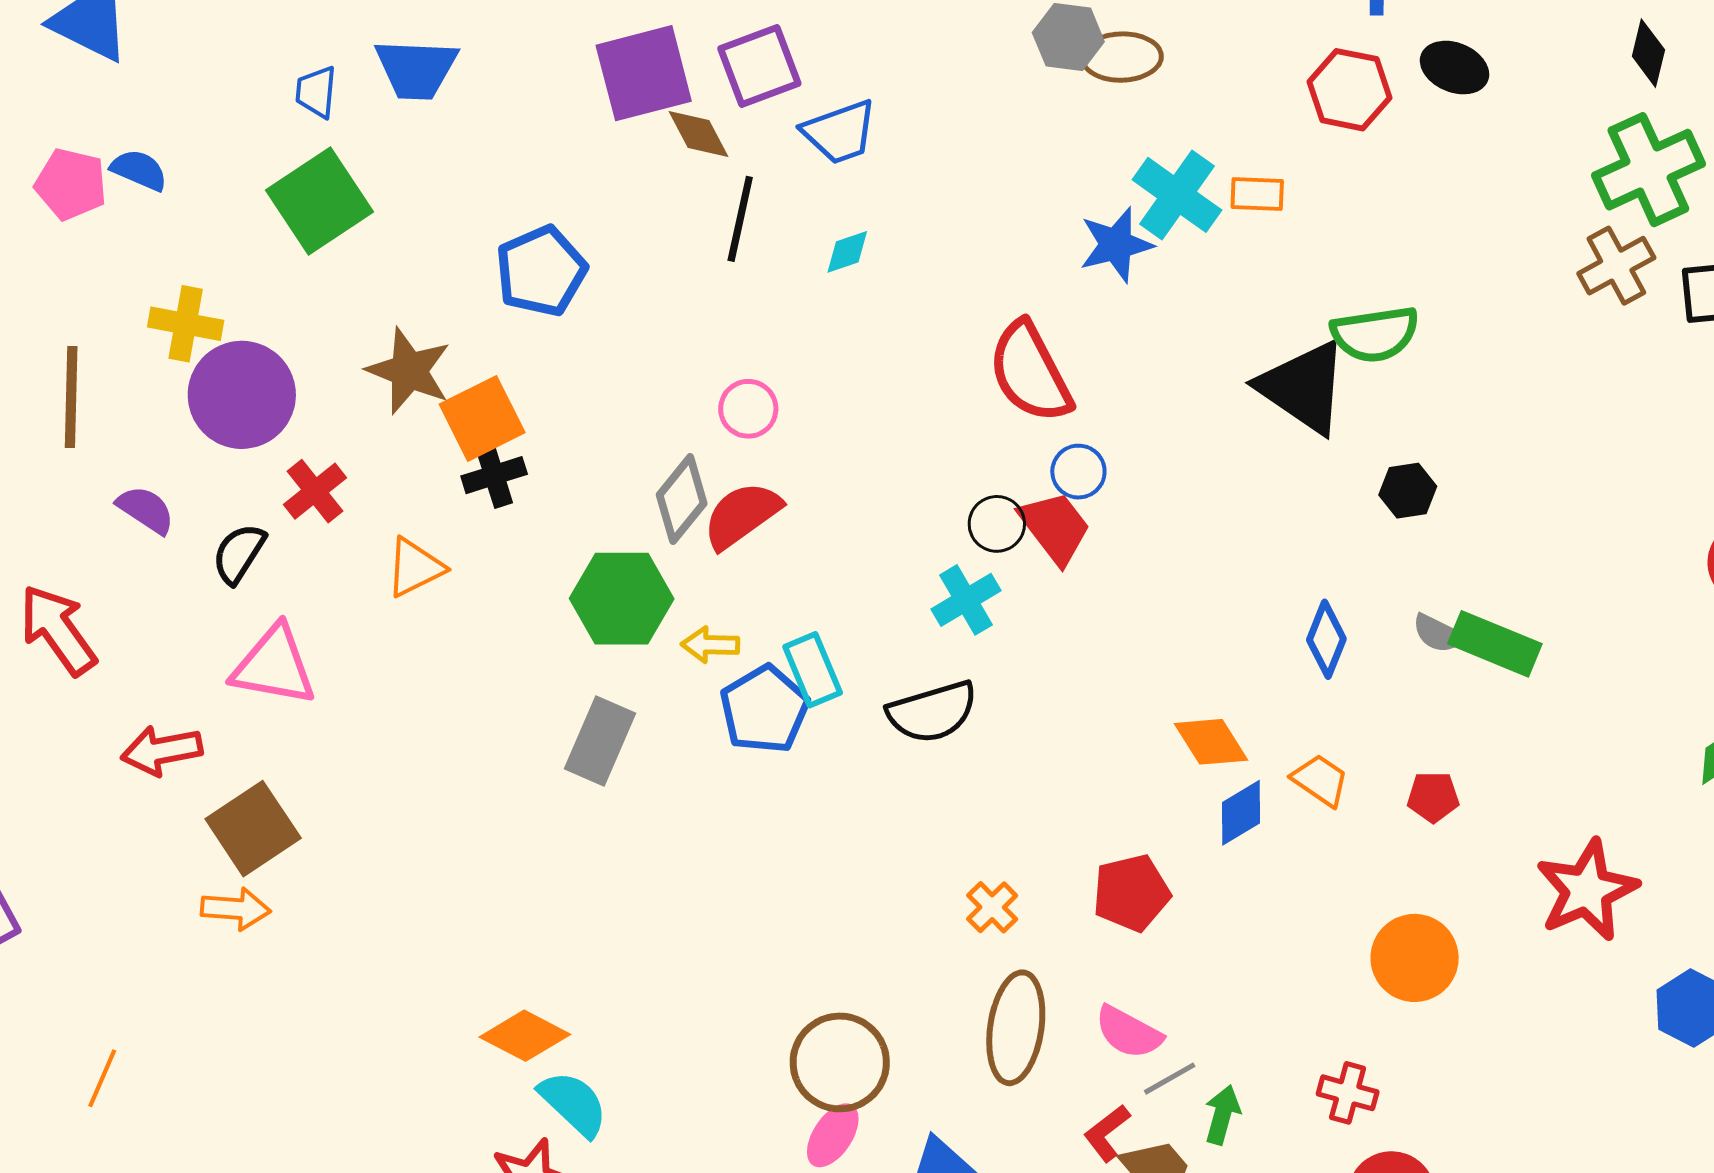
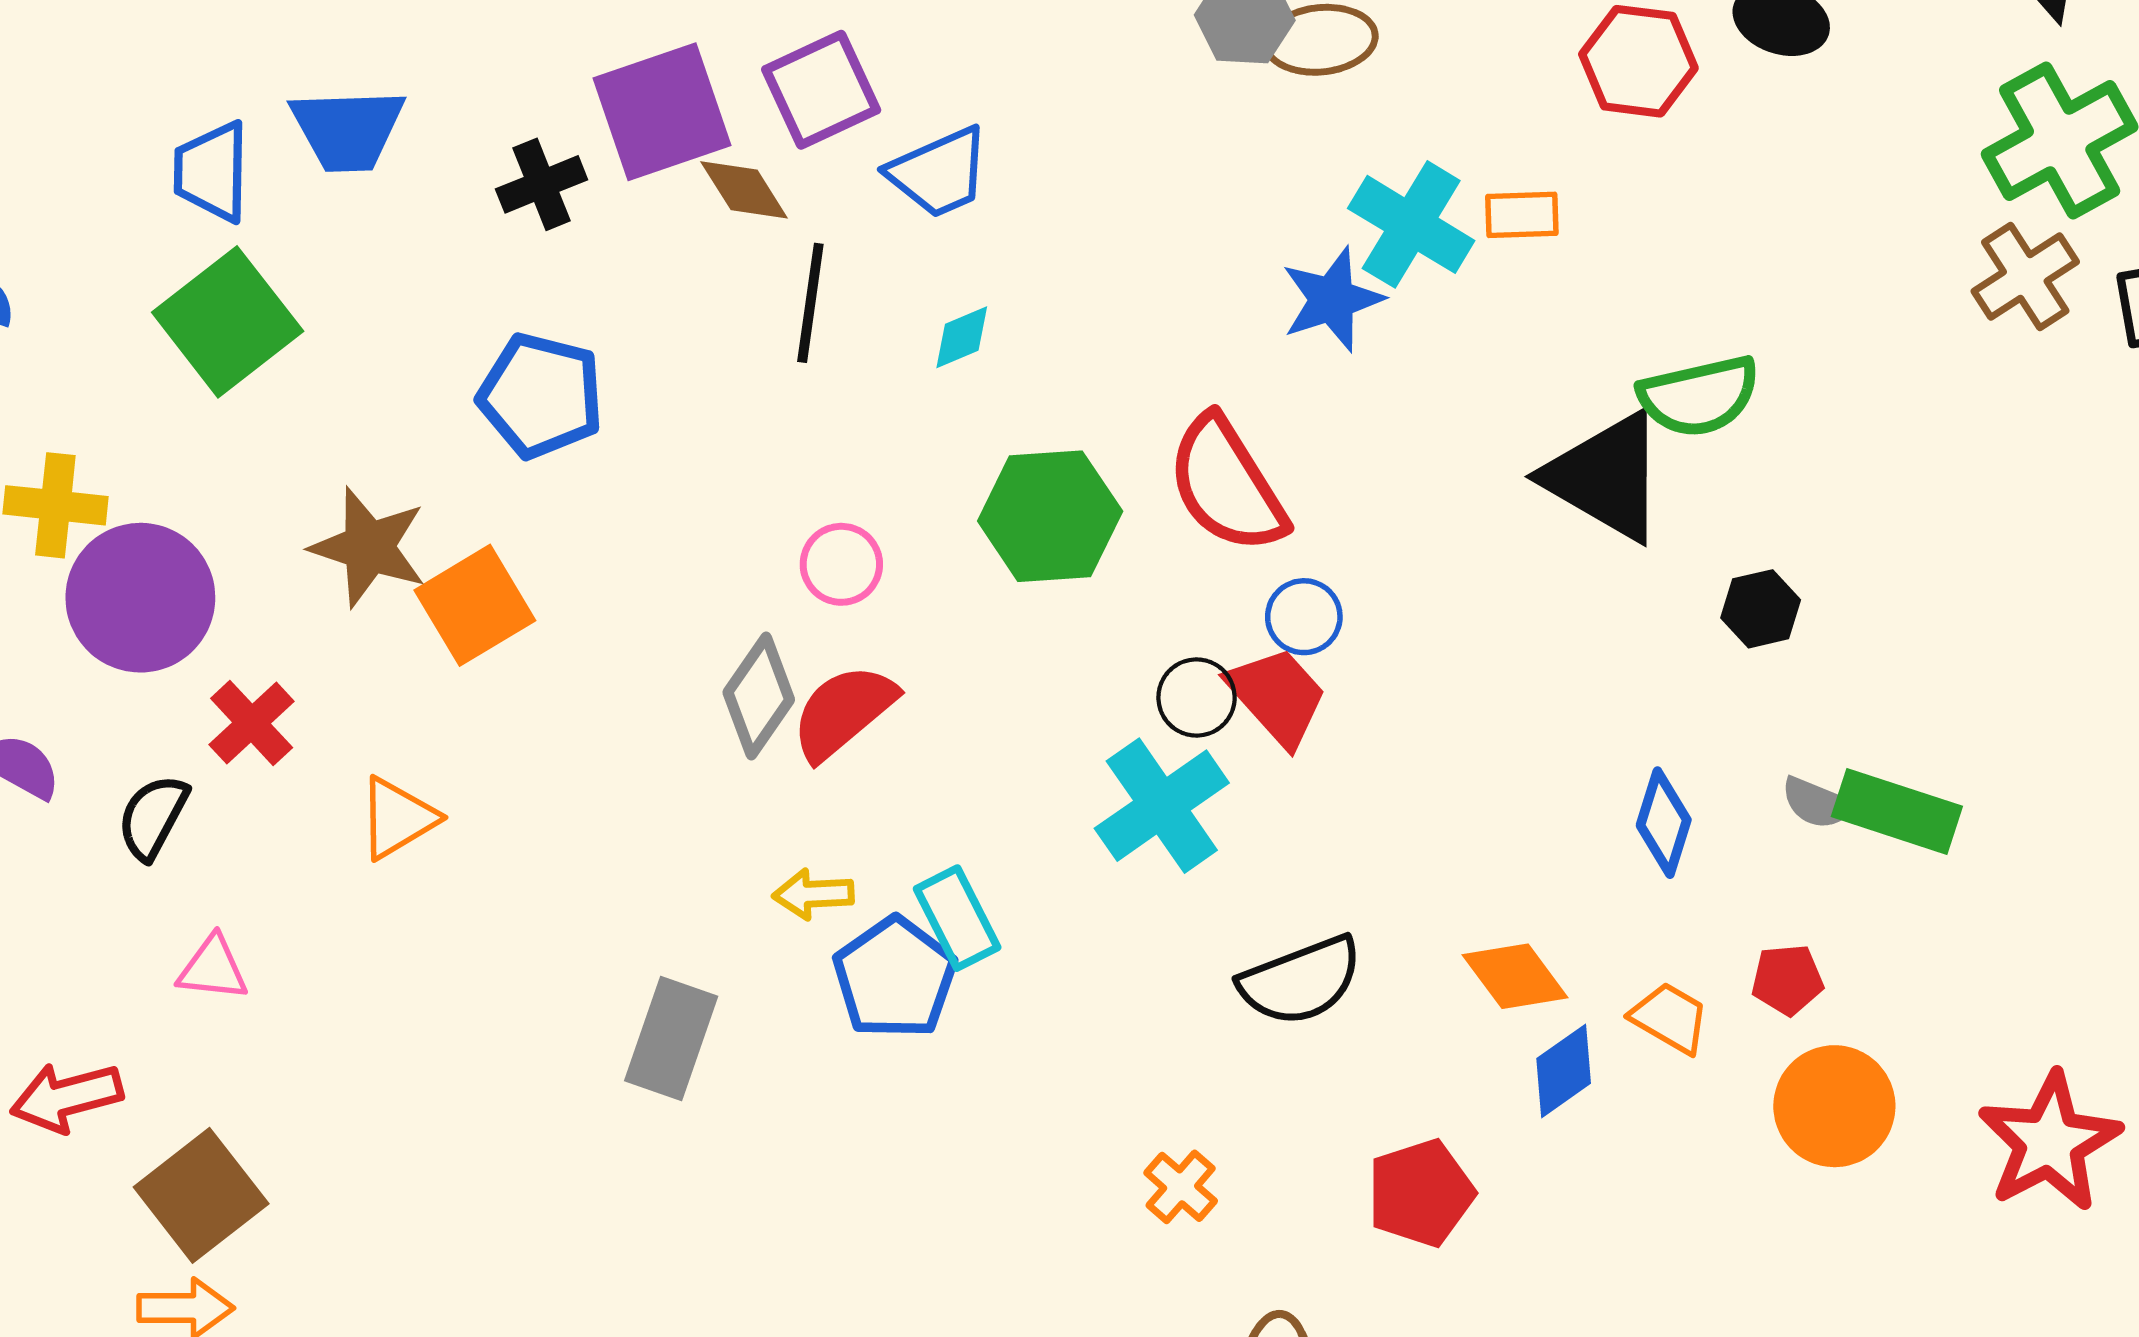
blue trapezoid: (316, 92) -> (212, 172), size x1.4
blue pentagon: (541, 271) -> (541, 396), turned -30
black cross: (494, 475) -> (542, 184), moved
green hexagon: (622, 599) -> (1050, 516), moved
cyan cross: (966, 600) -> (1162, 806), size x1.4
pink triangle: (274, 666) -> (213, 968), size x0.6
black semicircle: (932, 712) -> (1301, 981), moved
red pentagon: (1433, 797) -> (1787, 980), moved
orange cross: (992, 907) -> (1181, 1187), moved
orange circle: (1415, 958) -> (1834, 1106), moved

